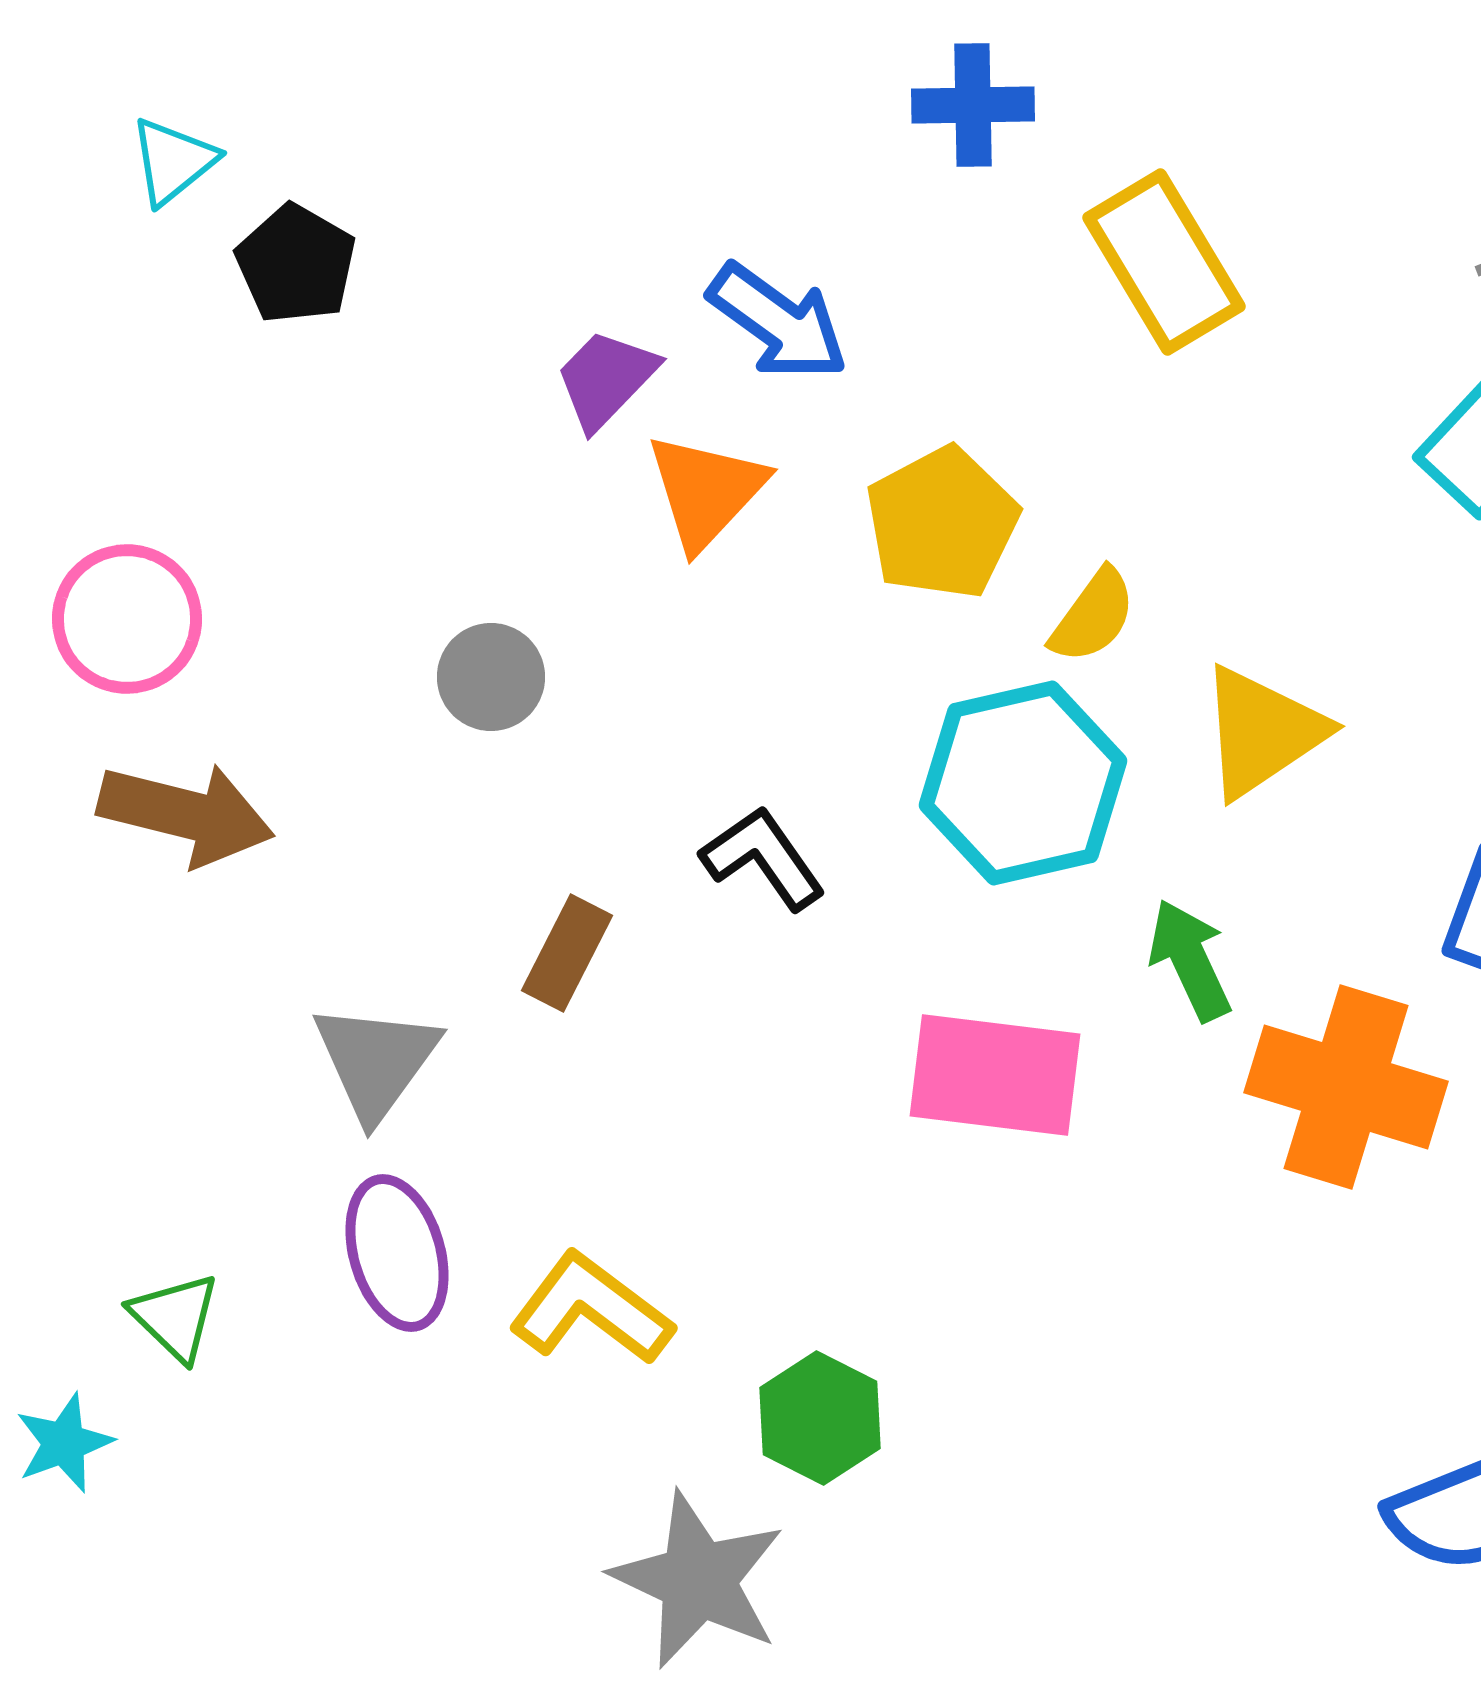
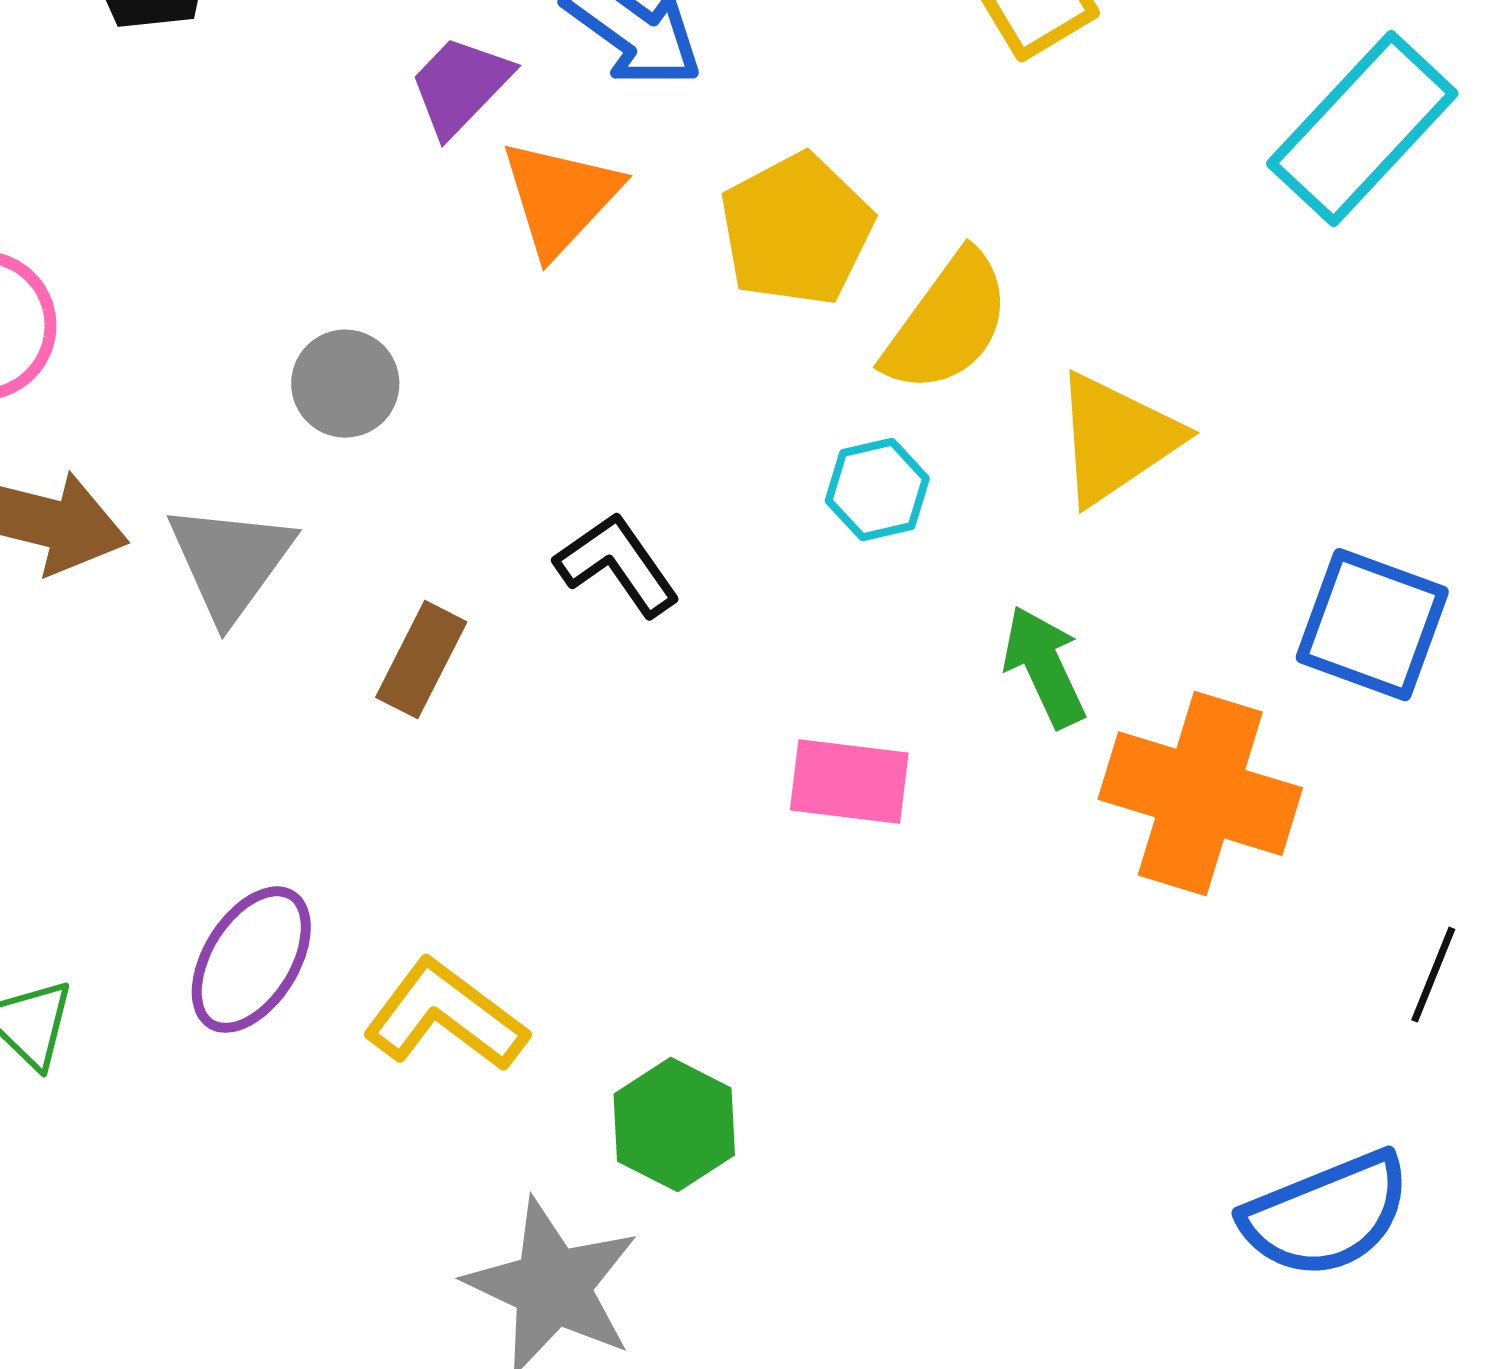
yellow semicircle: (1093, 616) -> (947, 323), size x1.5
cyan hexagon: (1023, 783) -> (877, 490), size x0.5
gray triangle: (376, 1061) -> (230, 562), moved
pink rectangle: (995, 1075) -> (849, 782), size x0.7
purple ellipse: (397, 1253) -> (251, 960), turned 48

